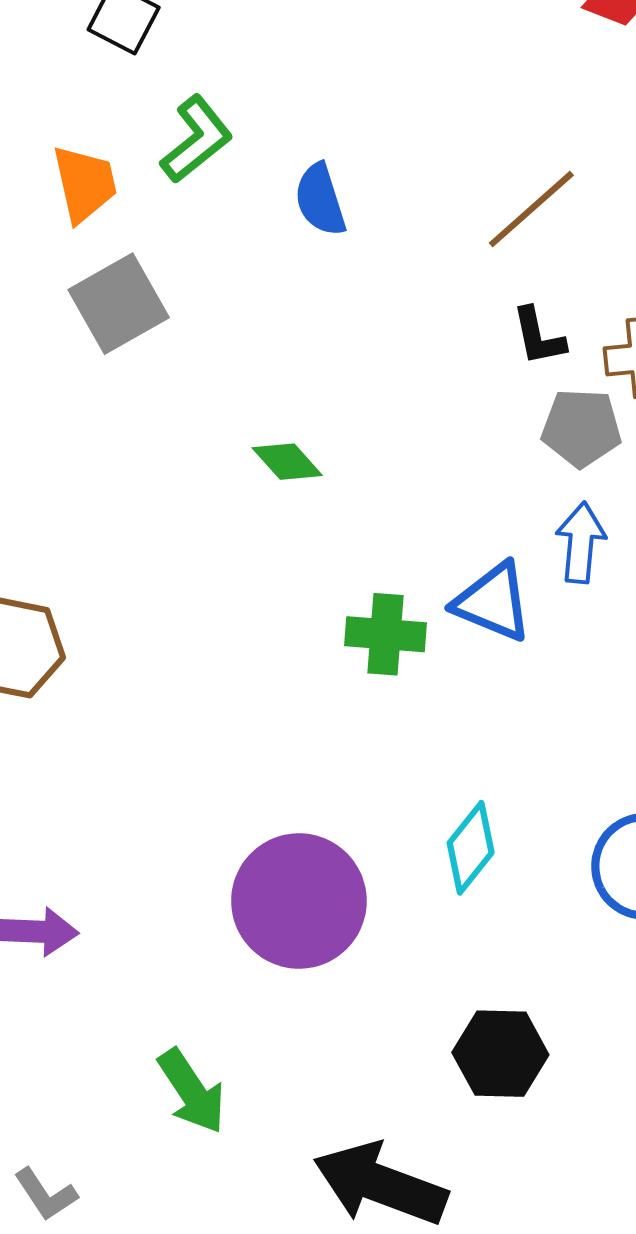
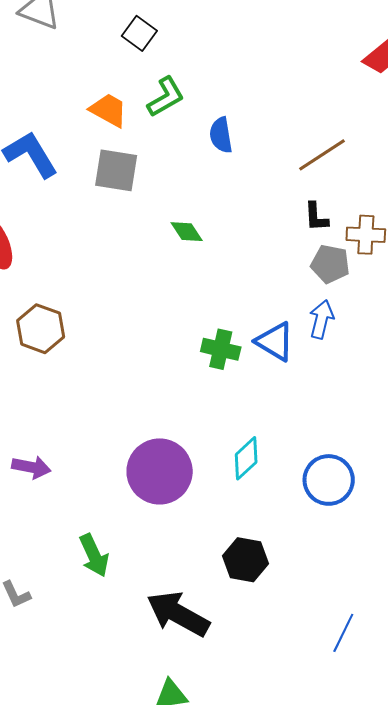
orange trapezoid: (85, 184) -> (109, 110), turned -57
gray square: (119, 304) -> (116, 170), turned 30
green diamond: (287, 462) -> (187, 232), moved

